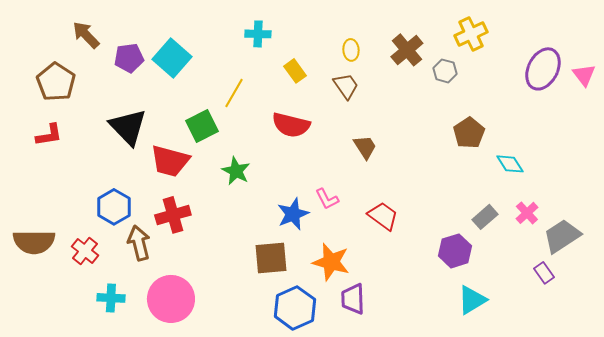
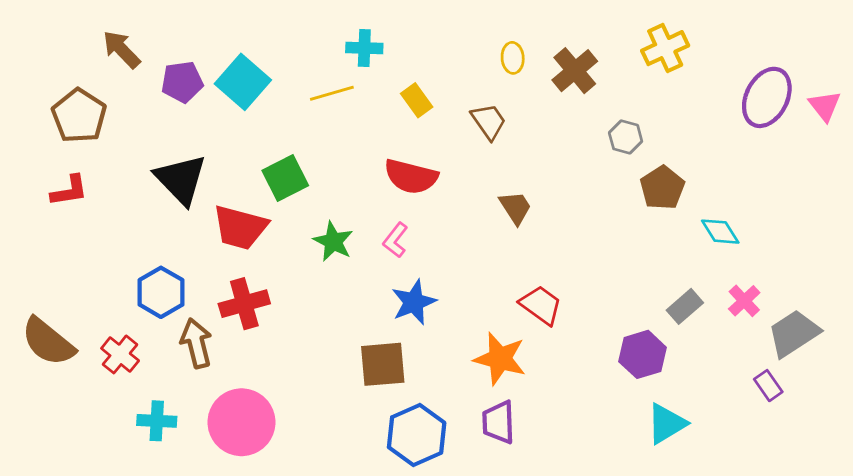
yellow ellipse: (351, 50) -> (513, 58), moved
gray hexagon: (445, 71) -> (626, 137), moved
yellow line: (234, 93) -> (332, 93), moved, turned 44
pink L-shape: (327, 199) -> (395, 240), moved, turned 65
brown semicircle: (34, 242) -> (48, 342), turned 39
orange star: (331, 262) -> (500, 359), moved

